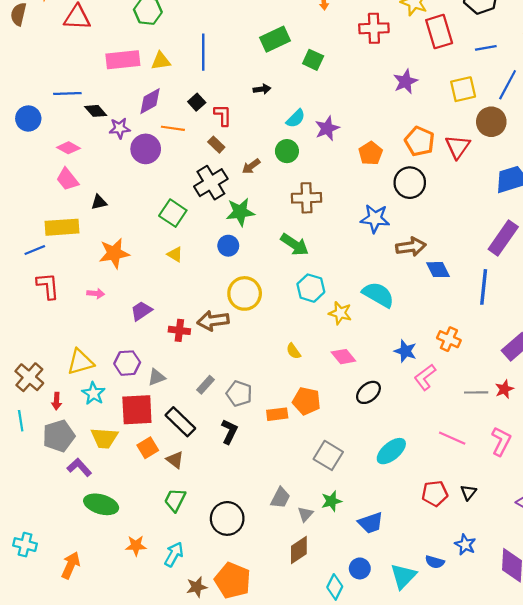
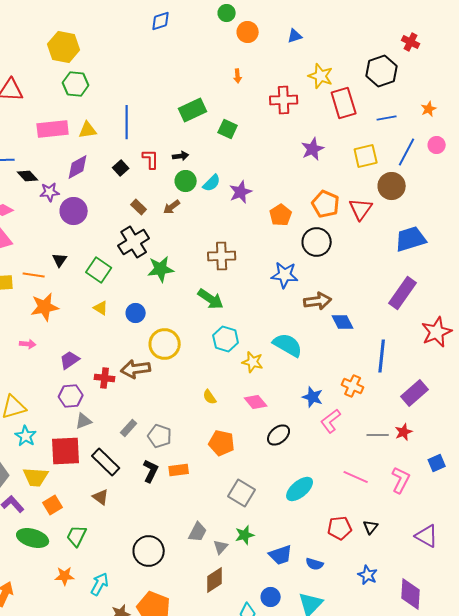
red L-shape: (223, 115) -> (151, 159), moved
orange line: (173, 128) -> (34, 275), moved
green circle: (287, 151) -> (186, 181), moved
brown arrow: (251, 166) -> (172, 207), moved
black triangle: (99, 202) -> (60, 260), moved, turned -42
blue circle: (228, 246) -> (136, 313), moved
blue line: (484, 287) -> (382, 356), moved
purple hexagon: (127, 363) -> (71, 396), moved
orange rectangle: (277, 414) -> (179, 470), moved
orange square: (148, 448) -> (53, 505), moved
green trapezoid: (175, 500) -> (77, 536), moved
blue semicircle: (435, 562) -> (315, 564), moved

